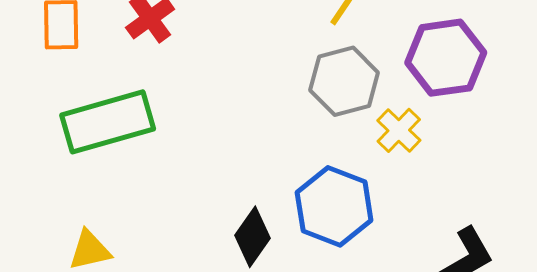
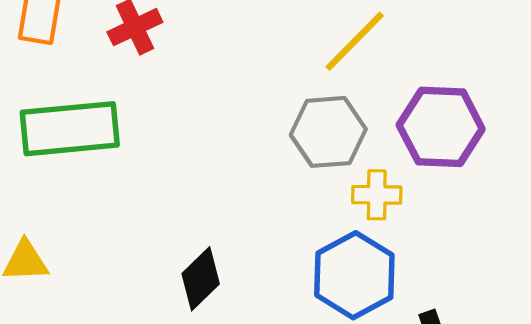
yellow cross: (399, 130) -> (377, 195), turned 36
blue hexagon: (334, 206) -> (354, 275), moved

